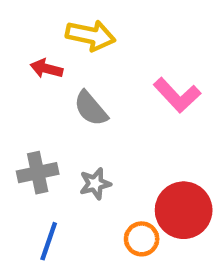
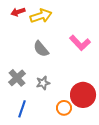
yellow arrow: (91, 35) -> (41, 16), turned -30
red arrow: (46, 69) -> (18, 12), moved, turned -32
gray cross: (38, 173) -> (17, 78), turned -30

